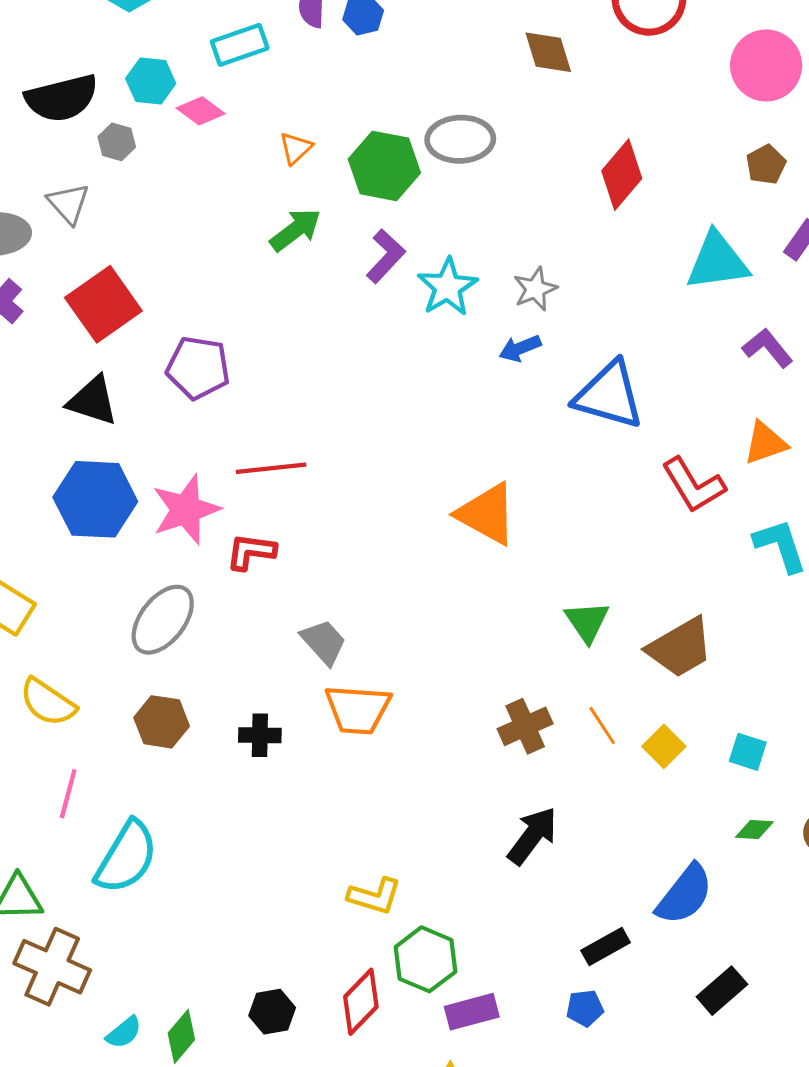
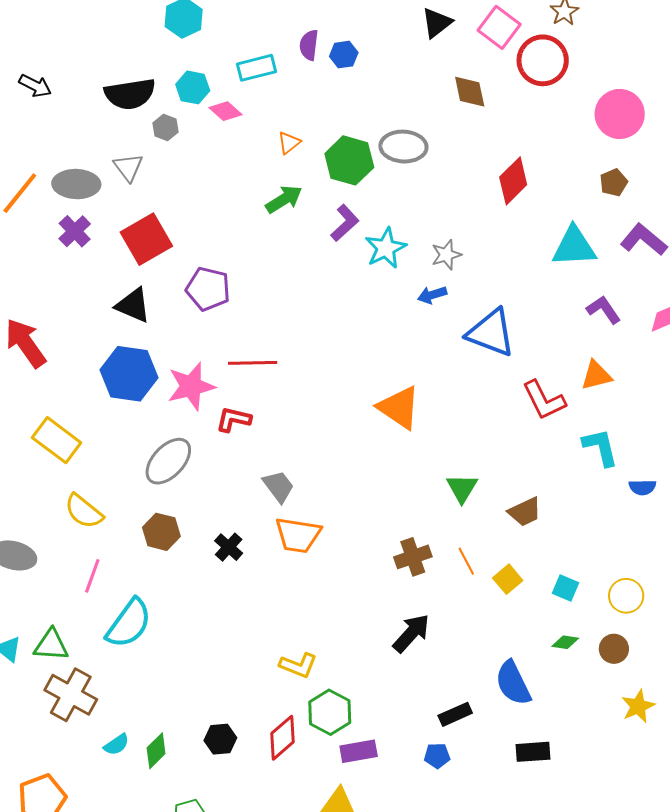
brown trapezoid: (680, 648) -> (525, 512), size x0.7
black cross: (260, 735) -> (229, 547), turned 36
blue semicircle: (685, 895) -> (513, 683), turned 111
black rectangle: (722, 991) -> (533, 752), turned 32

